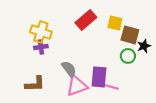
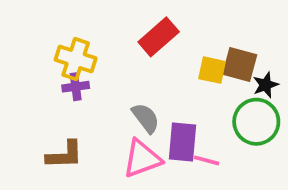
yellow square: (115, 23) -> (212, 70), moved
green circle: (128, 56) -> (256, 122), moved, size x1.6
gray semicircle: (69, 69) -> (146, 118), moved

